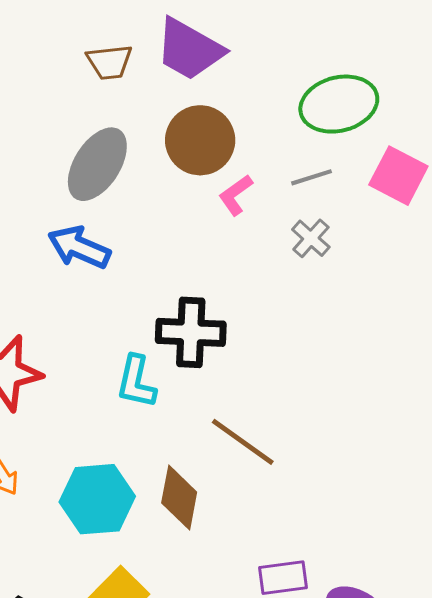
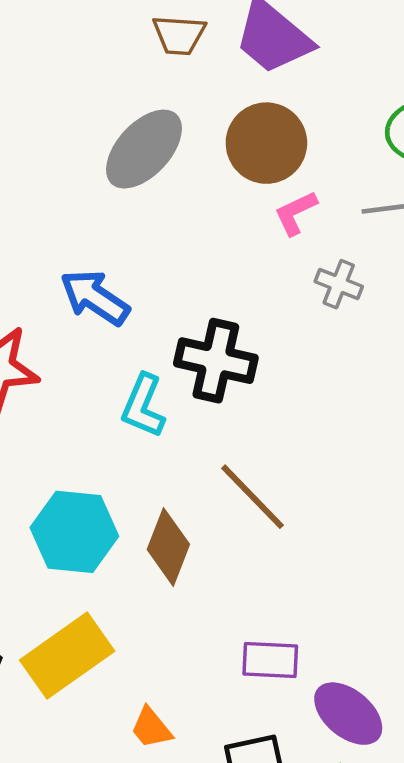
gray cross: (311, 238) -> (339, 284), moved, turned -30
blue arrow: (79, 247) -> (95, 297), moved

